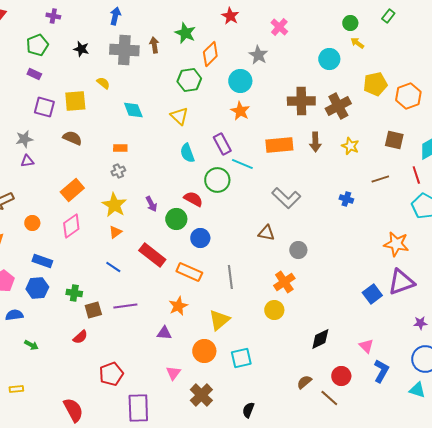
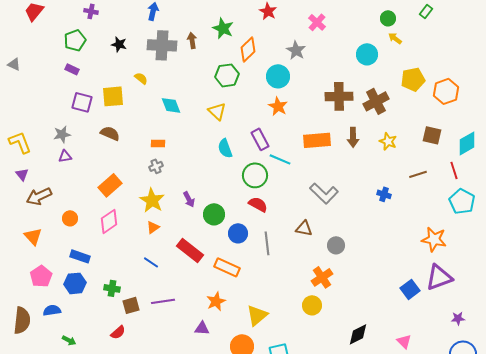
red semicircle: (193, 199) -> (258, 204), moved
gray line: (230, 277) -> (267, 243), moved

